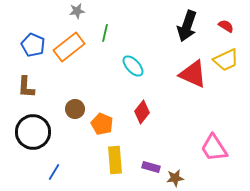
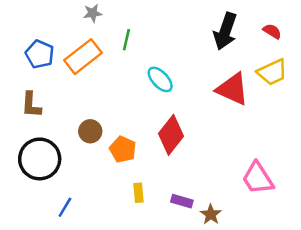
red diamond: (142, 112) -> (171, 135), size x1.4
yellow rectangle: (115, 160) -> (138, 193), size x0.6
brown star: (175, 178) -> (211, 214), turned -30

